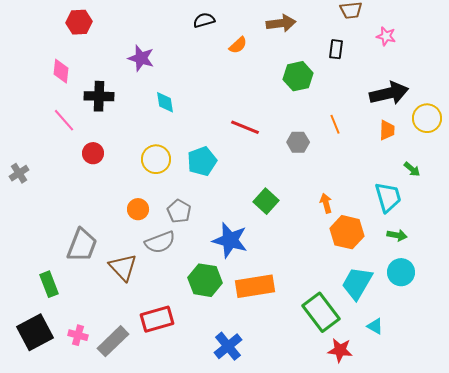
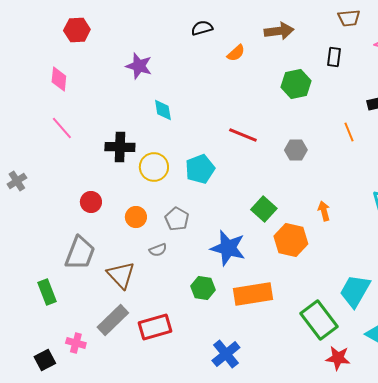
black cross: (99, 96) -> (120, 147), moved
orange line: (335, 124) -> (349, 132), moved
red circle: (93, 153) -> (91, 202), moved
orange hexagon: (347, 232) -> (291, 240), moved
gray semicircle: (160, 242) -> (158, 250), size x0.6
green hexagon: (205, 280) -> (203, 288), size x0.7
black square: (35, 332) -> (45, 360), moved, size x0.6
gray rectangle: (113, 341) -> (113, 320), moved

